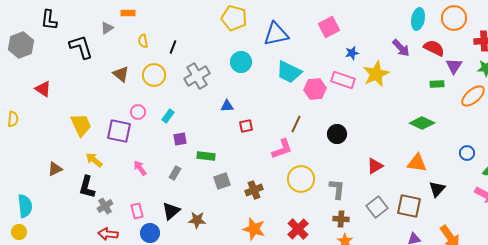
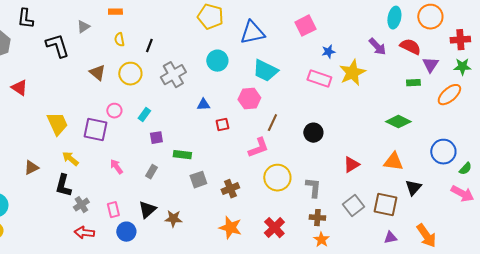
orange rectangle: (128, 13) -> (115, 12), moved
pink hexagon: (315, 89) -> (249, 99), moved
blue circle: (467, 153) -> (443, 152), size x1.6

